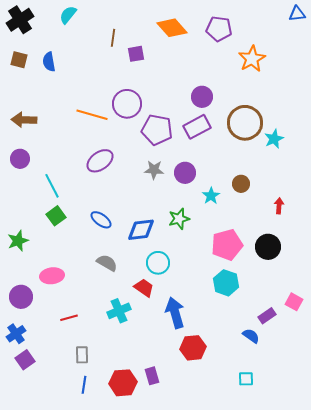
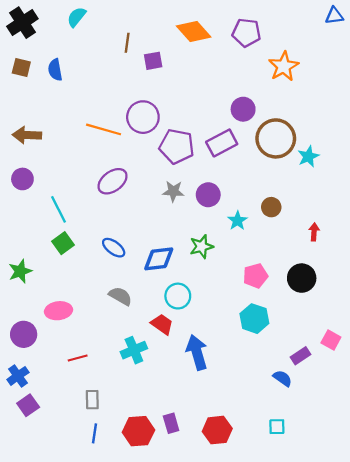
purple circle: (202, 97) -> (243, 109), moved
pink pentagon: (227, 245) -> (255, 276), size x0.7
red hexagon: (193, 348) -> (217, 430), moved

